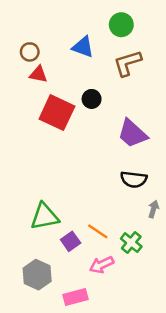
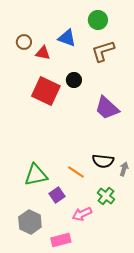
red triangle: (38, 74) -> (43, 53), moved
black semicircle: (134, 179) -> (103, 161), moved
orange line: (98, 231) -> (76, 172), moved

